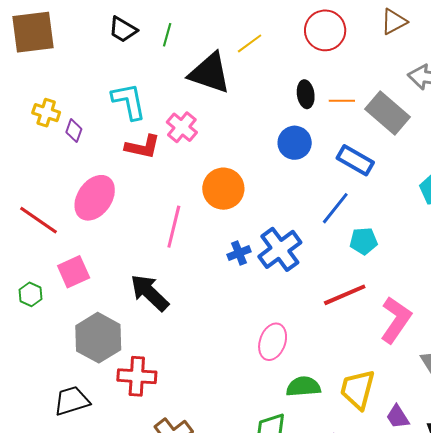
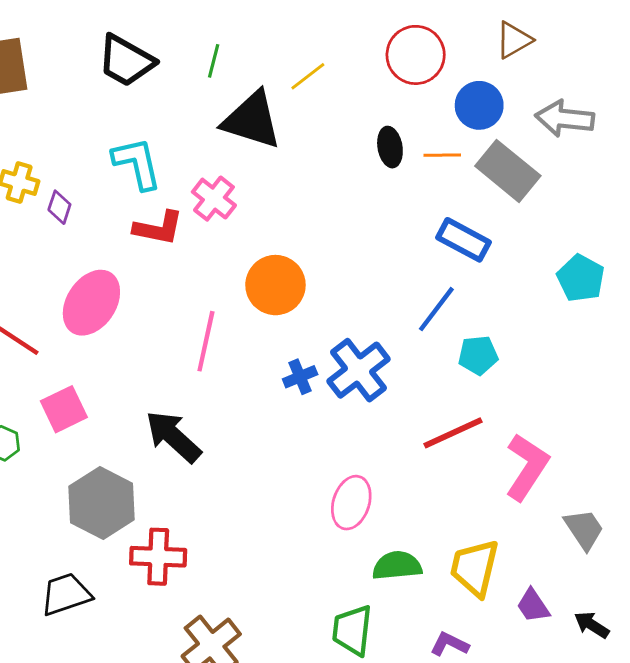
black trapezoid: (123, 30) -> (126, 61), size x1.4
green line: (167, 35) -> (214, 61), moved
blue circle: (295, 143) -> (479, 105), moved

